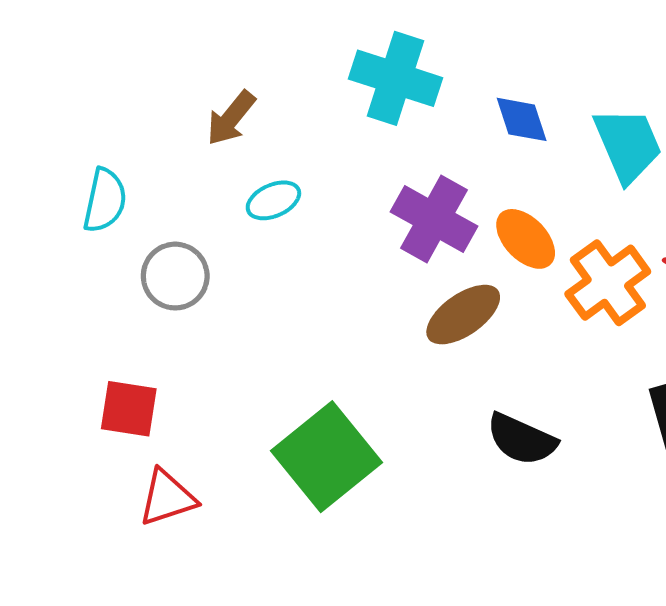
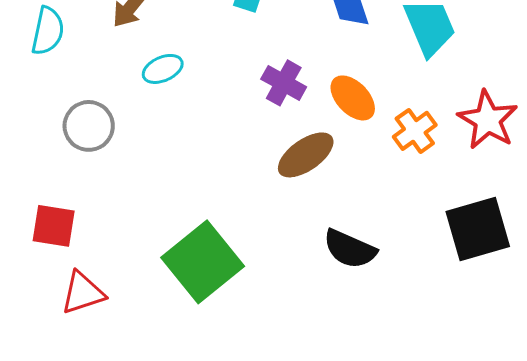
cyan semicircle: (105, 200) -> (48, 31), moved
purple cross: (434, 219) -> (284, 83), size x0.7
orange cross: (608, 283) -> (415, 131), size x0.7

